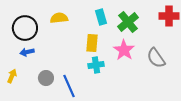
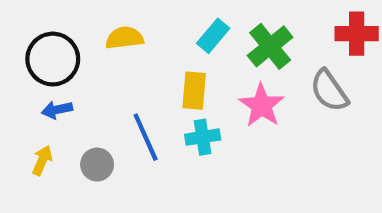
cyan rectangle: (101, 17) -> (213, 36), turned 56
gray semicircle: (156, 58) -> (329, 91), moved
yellow arrow: (12, 76) -> (42, 160), moved
blue line: (69, 86) -> (146, 137), moved

